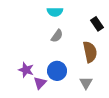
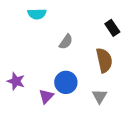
cyan semicircle: (55, 12) -> (37, 14), moved
purple star: (26, 70) -> (16, 81), moved

